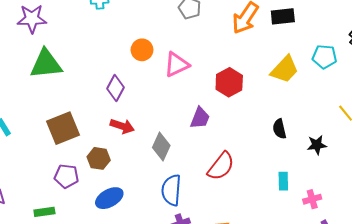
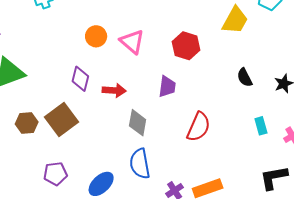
pink triangle: (176, 64) -> (132, 42), turned -40
red arrow: (122, 126) -> (114, 90), moved
brown square: (63, 128) -> (61, 119), moved
brown hexagon: (99, 158) -> (27, 123), moved
blue semicircle: (171, 190) -> (140, 164), moved

